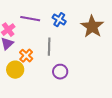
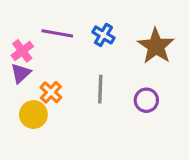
gray line: (49, 47) -> (100, 89), moved
purple circle: (60, 72) -> (146, 100), moved

